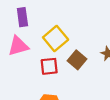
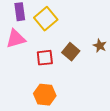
yellow square: (56, 38) -> (46, 19), moved

